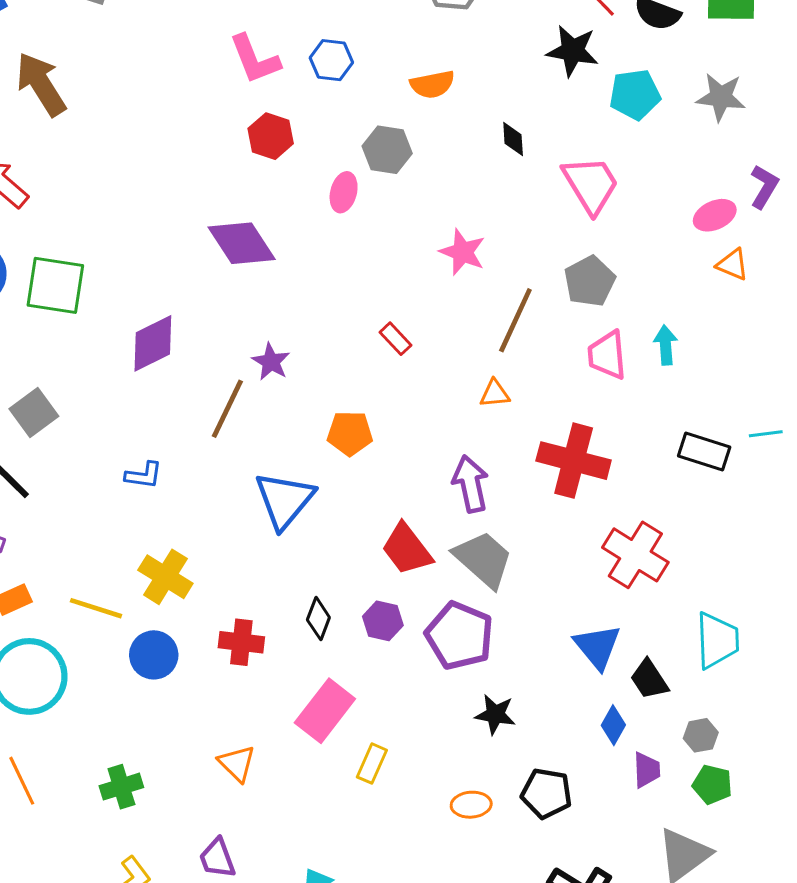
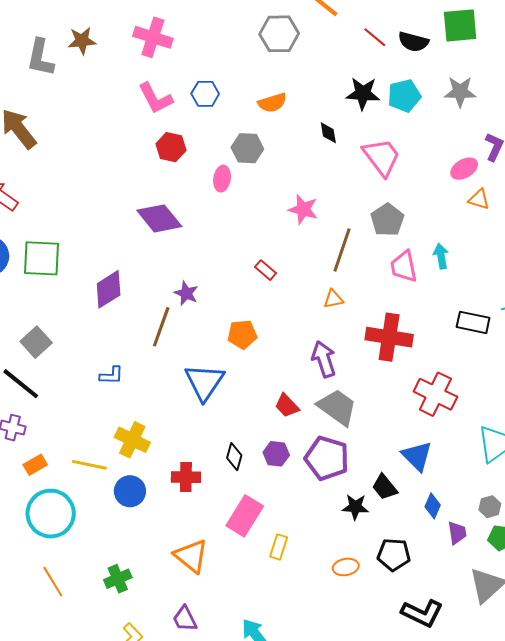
black star: (572, 51) -> (363, 93), moved
red trapezoid: (407, 549) -> (287, 406), size x0.7
black trapezoid: (649, 679) -> (385, 487), moved
orange triangle: (237, 763) -> (191, 556), size x1.4

